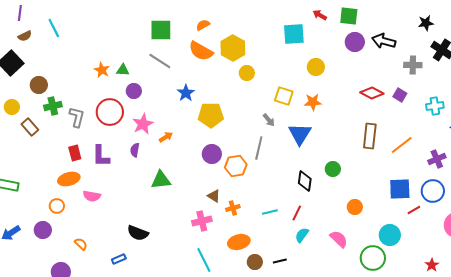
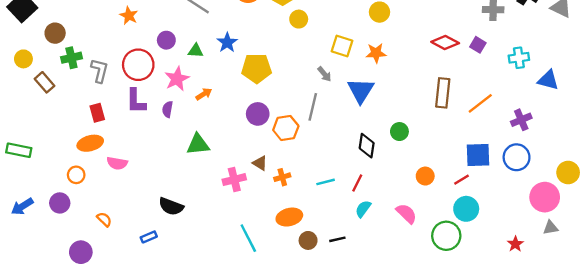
green triangle: (123, 70) -> (196, 51), moved
purple L-shape: (101, 156) -> (136, 101), moved
red line: (414, 210) -> (461, 180), moved
pink cross: (202, 221) -> (234, 180), moved

